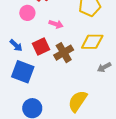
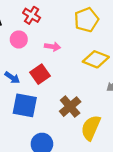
yellow diamond: (92, 42) -> (96, 59), turned 30
brown cross: (64, 53) -> (70, 107), moved

